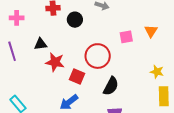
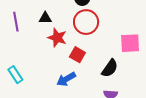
pink square: (126, 37) -> (130, 43), moved, size x1.5
red circle: (98, 56) -> (86, 22), moved

